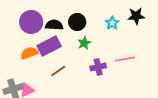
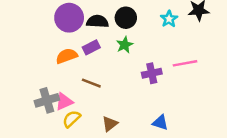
green star: (84, 43) -> (125, 45), moved
purple rectangle: (49, 46) -> (91, 47), size x0.6
brown line: (58, 71) -> (91, 83), moved, turned 56

